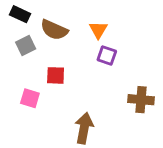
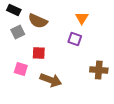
orange triangle: (98, 30) -> (82, 18), moved
brown arrow: (84, 128) -> (51, 80), moved, turned 100

